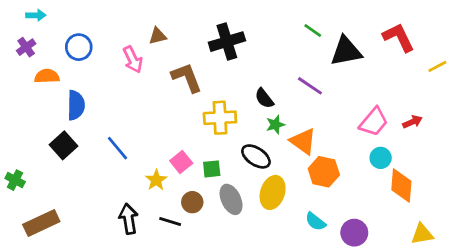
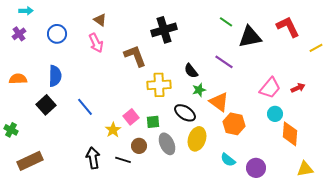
brown triangle: (158, 36) -> (100, 20), moved, turned 48
orange semicircle: (47, 76) -> (18, 79), moved

